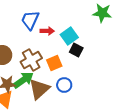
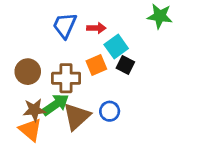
red arrow: (47, 31) -> (96, 28), moved
brown cross: (31, 60) -> (66, 78), turned 30
orange square: (54, 63) -> (96, 65), moved

